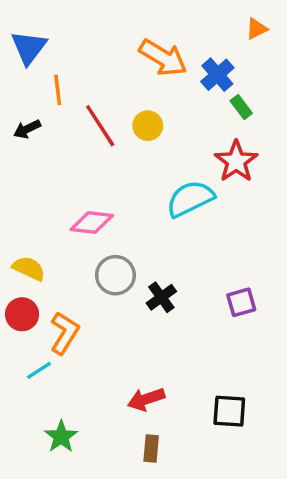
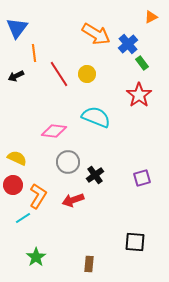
cyan semicircle: (190, 199) -> (96, 117), moved, turned 48
red arrow: (146, 399) -> (73, 200), moved

